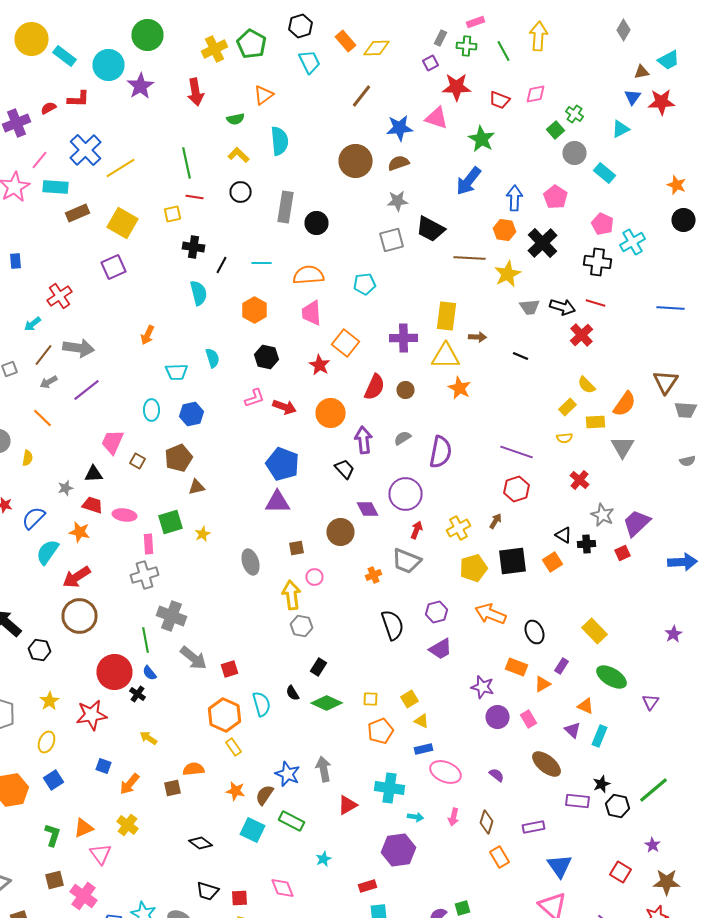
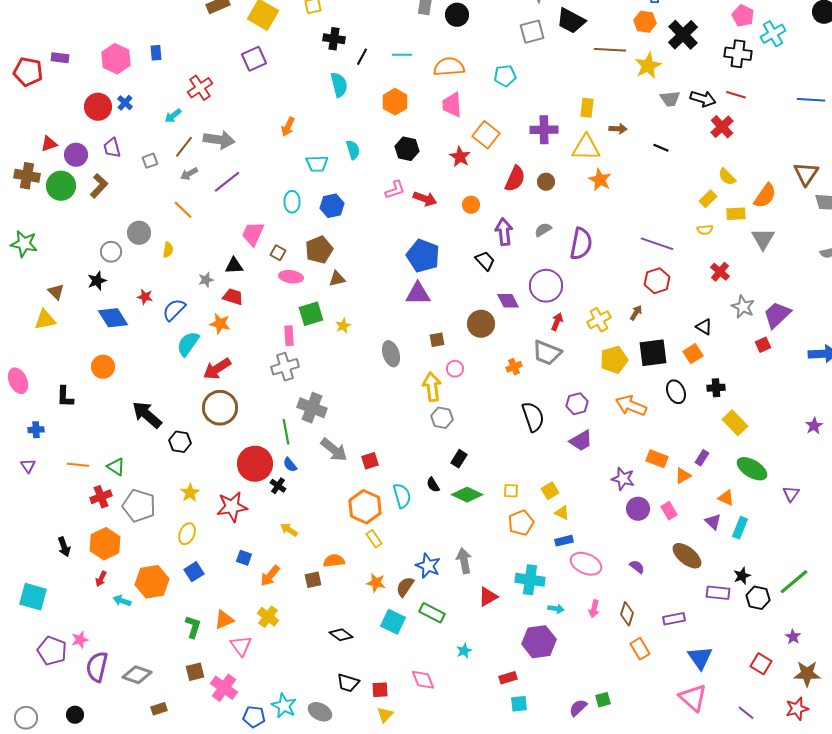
yellow rectangle: (446, 316) -> (587, 108), size x0.7
orange circle: (330, 413) -> (471, 205), size x0.6
pink ellipse: (124, 515) -> (291, 277), moved
black cross: (586, 544) -> (716, 388), moved
black ellipse: (534, 632) -> (676, 392), moved

